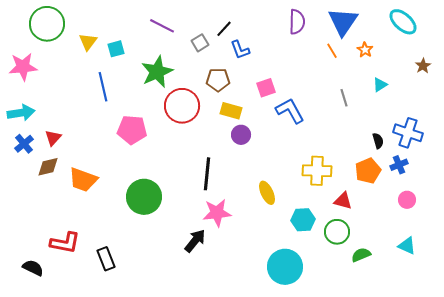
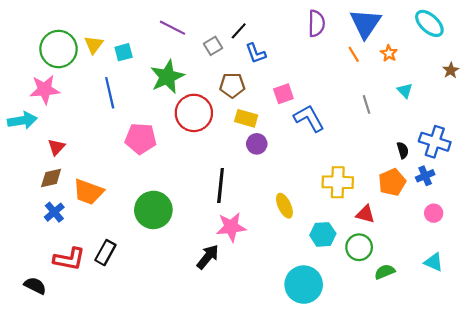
green circle: (47, 24) -> (59, 49), moved
pink star: (23, 67) -> (45, 90), moved
cyan triangle: (380, 85) -> (405, 91), turned -42
blue cross: (24, 144) -> (54, 212), moved
black rectangle: (106, 259) -> (105, 253), moved, turned 50

